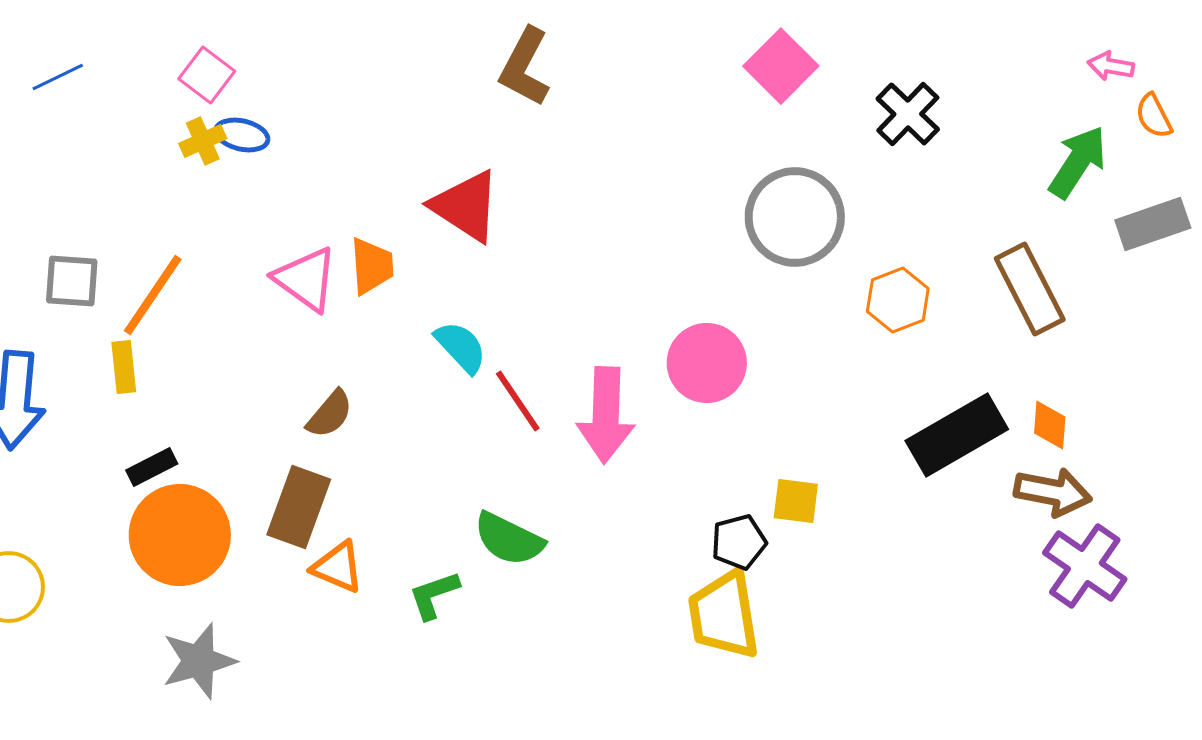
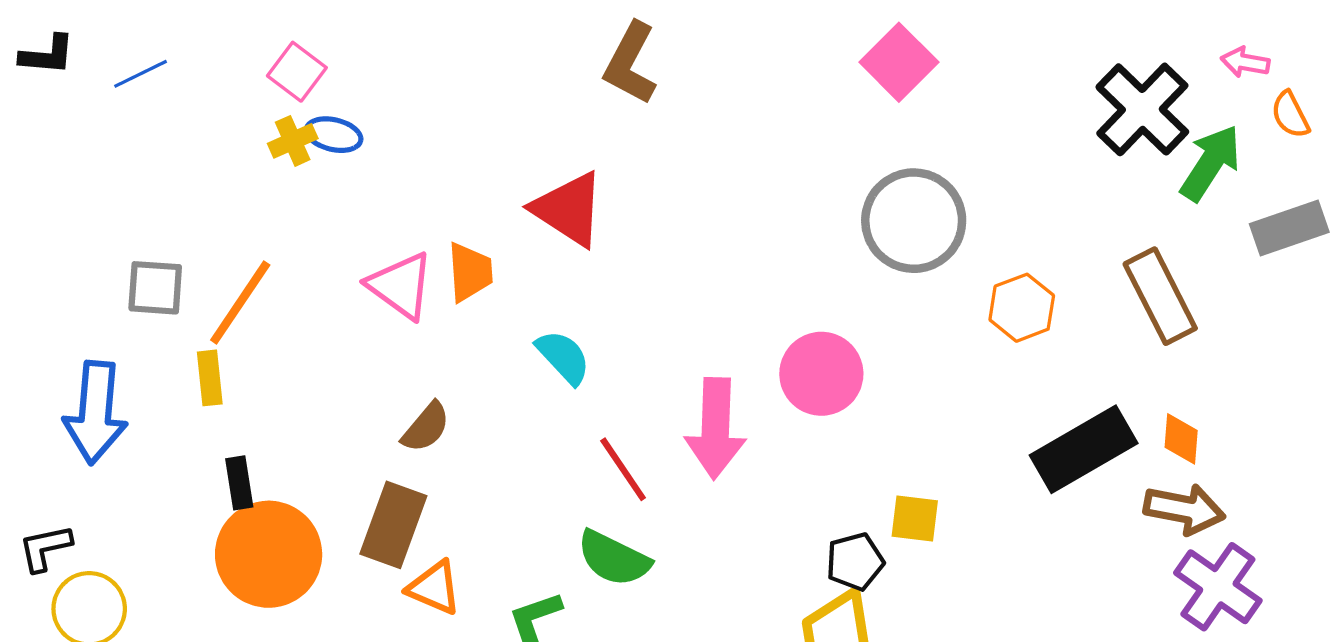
black cross: (908, 114) -> (1142, 109), moved, size x1.4
red line: (518, 401) -> (623, 469), moved
black rectangle: (152, 467) -> (239, 483), turned -72

